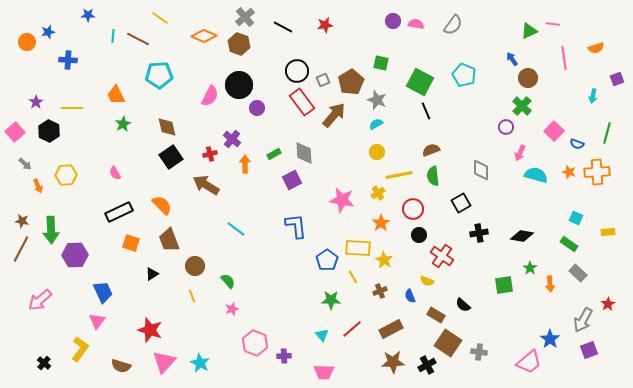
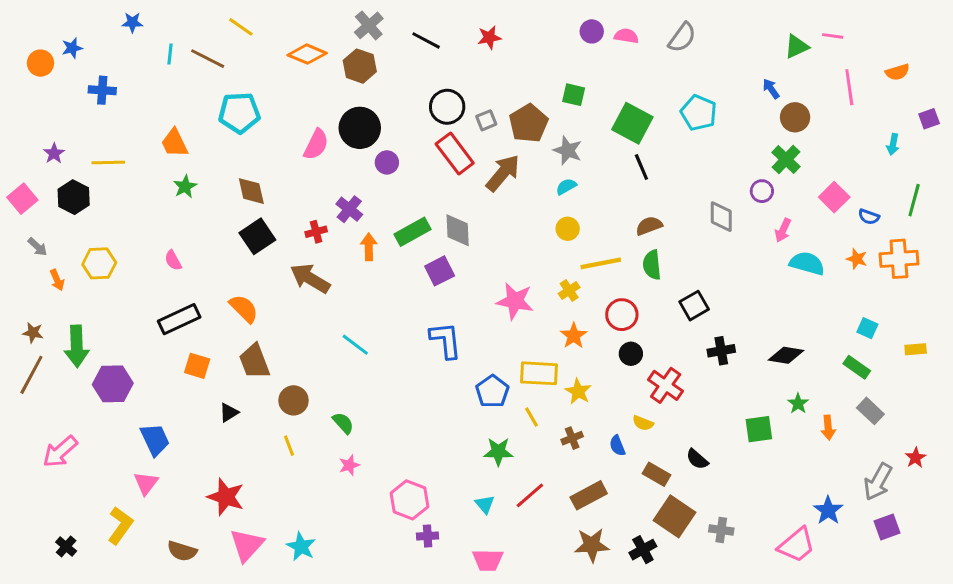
green rectangle: (274, 154) -> (412, 232), size x1.6
gray diamond: (481, 170) -> (721, 217), moved
pink hexagon: (255, 343) -> (409, 500), moved

